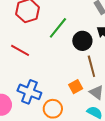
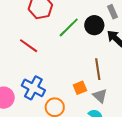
black circle: (82, 41) -> (94, 25), moved

